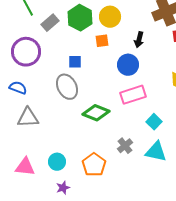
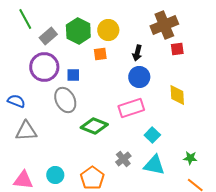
purple circle: (26, 52) -> (44, 67), moved
blue circle: (128, 65) -> (139, 77), moved

